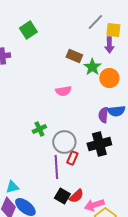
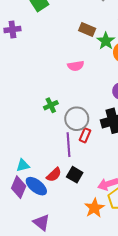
red semicircle: (76, 196) -> (54, 175), moved

